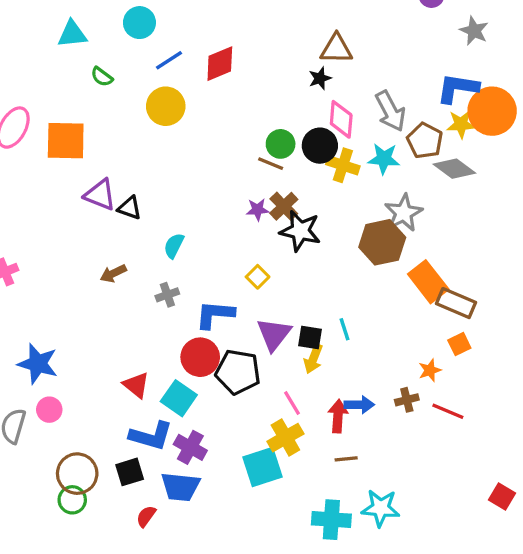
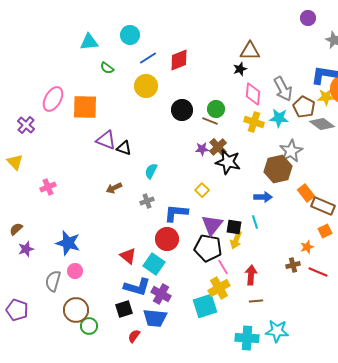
black circle: (320, 146) -> (182, 110), moved
orange rectangle: (428, 282) -> (306, 193), size x0.7
black pentagon: (238, 372) -> (208, 248), moved
blue arrow: (359, 405) -> (263, 197), moved
brown circle: (77, 474) -> (76, 310), moved

